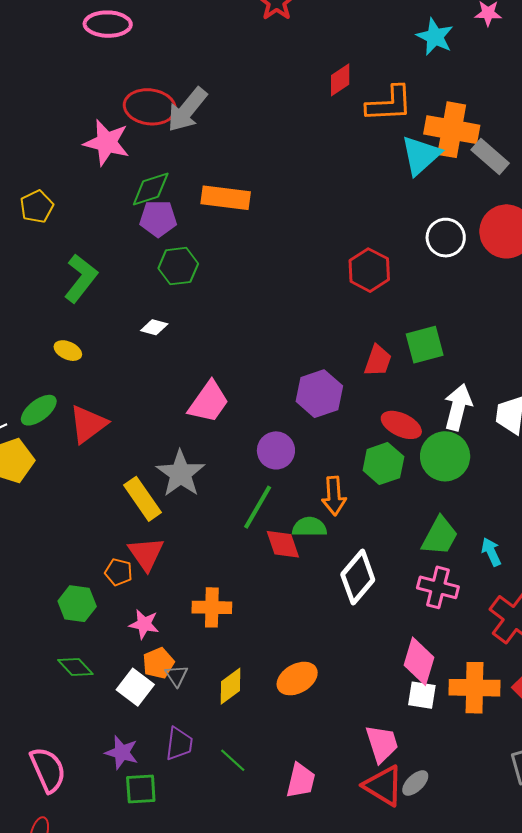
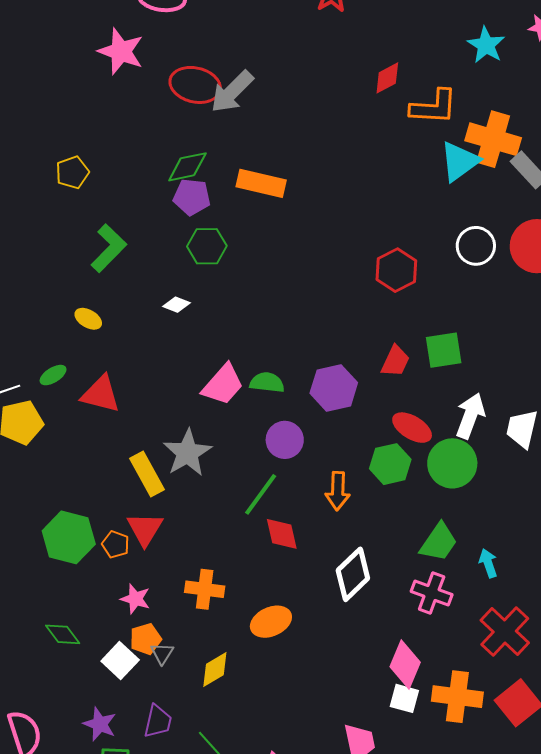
pink star: (107, 143) -> (121, 51), moved
green ellipse: (39, 410) -> (53, 375), size x0.7
red triangle: (88, 424) -> (101, 394), turned 45
green semicircle: (309, 527) -> (267, 383), moved
green hexagon: (77, 604) -> (69, 537), moved, size x1.4
orange ellipse: (297, 679) -> (271, 622), moved

